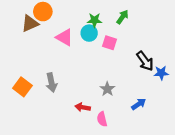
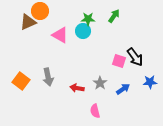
pink square: (110, 43) -> (119, 61), moved
blue star: (161, 73) -> (150, 82), moved
blue arrow: (139, 104) -> (123, 89), moved
red arrow: (83, 107) -> (77, 88), moved

